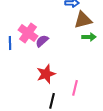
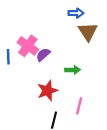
brown triangle: (83, 20) -> (88, 32), turned -48
green arrow: (89, 37) -> (73, 70), moved

